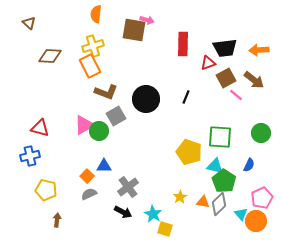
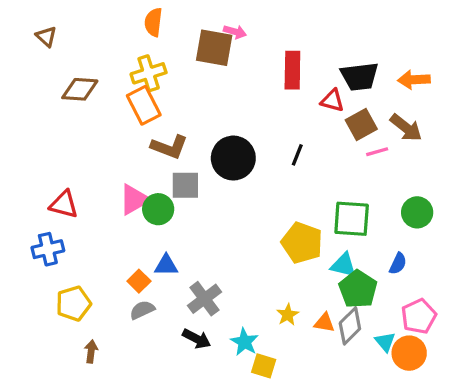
red triangle: (208, 63) -> (332, 100), turned 35
pink line: (236, 95) -> (377, 152), turned -56
gray square: (116, 116) -> (185, 185), turned 30
yellow pentagon: (46, 190) -> (73, 304), turned -30

